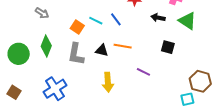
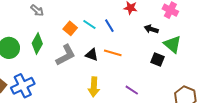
green triangle: (187, 21) -> (172, 44), moved
gray L-shape: (76, 54) -> (66, 55), turned -135
purple line: (143, 72) -> (132, 90), moved
blue cross: (55, 89) -> (23, 86), moved

